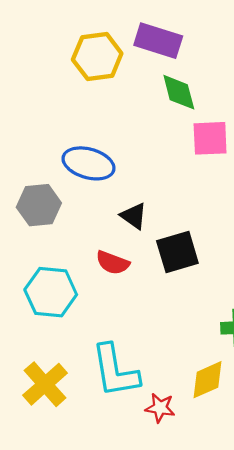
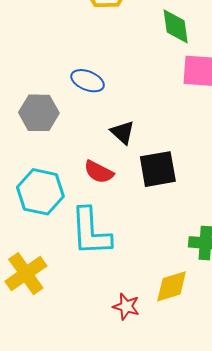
blue ellipse: (89, 163) -> (88, 81), size x0.7
cyan L-shape: (115, 371) -> (91, 232), moved

